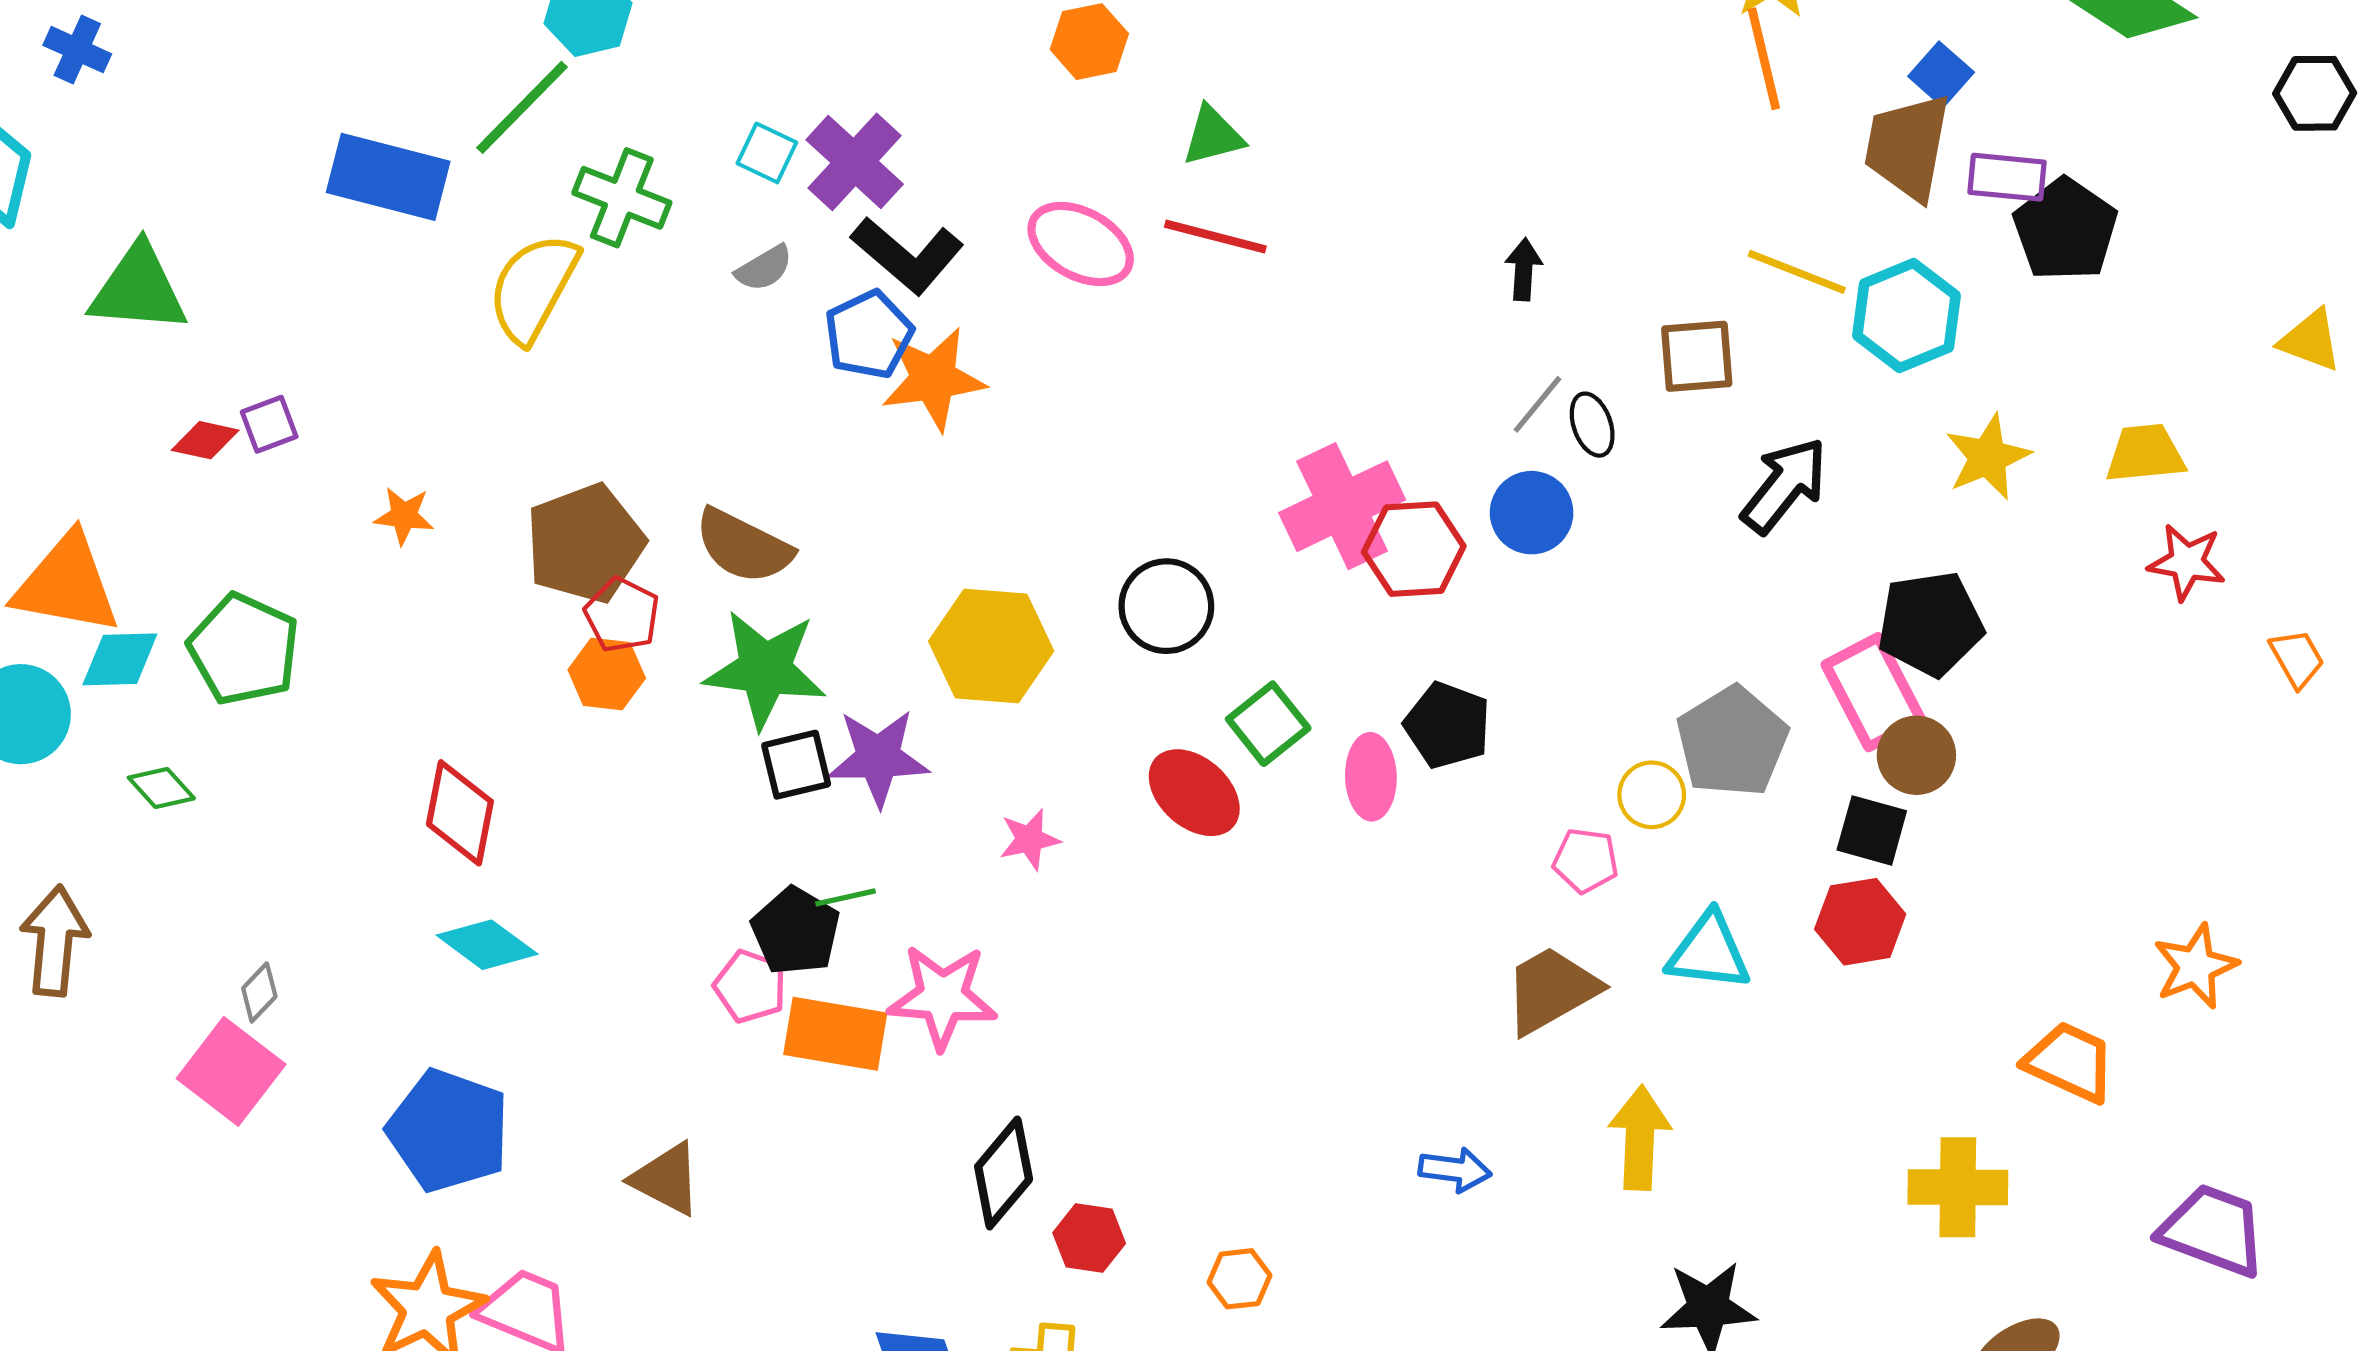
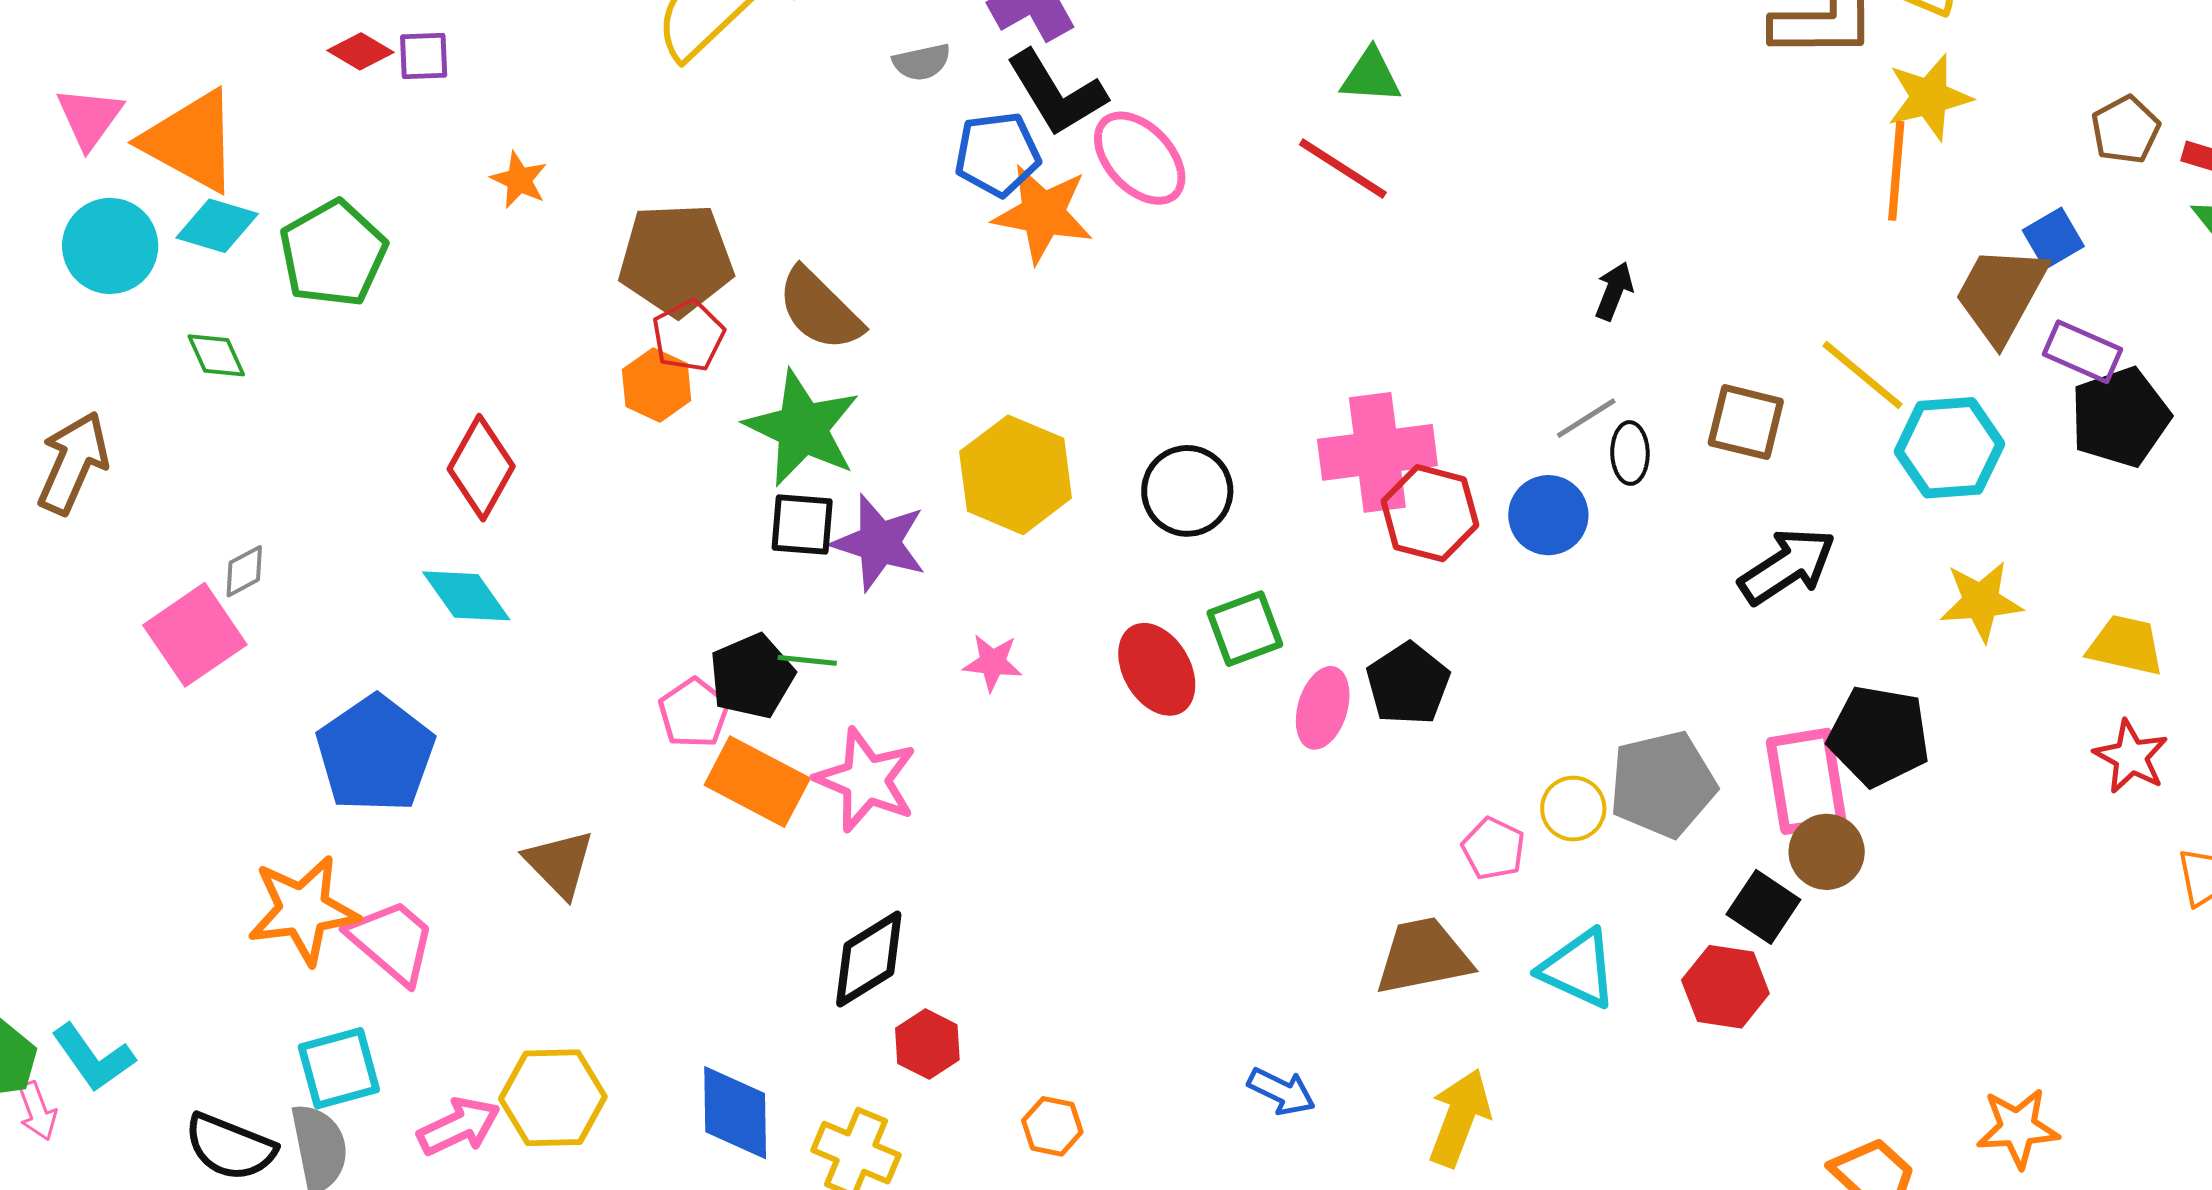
pink ellipse: (1081, 244) -> (1140, 158), moved

